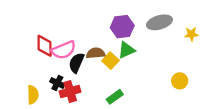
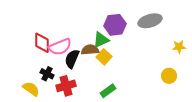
yellow star: (191, 34) -> (179, 47), moved
green triangle: (126, 50) -> (101, 40), moved
black cross: (57, 83) -> (47, 74), moved
yellow semicircle: (33, 95) -> (31, 89), turned -54

